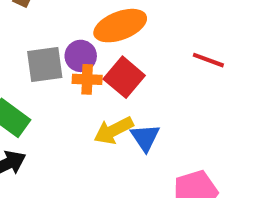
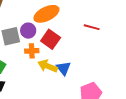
orange cross: (87, 79) -> (32, 51), moved
yellow arrow: (114, 130) -> (48, 66), turned 54

